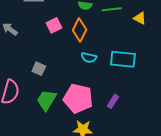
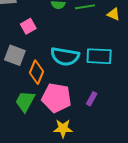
orange diamond: (80, 30) -> (37, 72), moved
cyan semicircle: (89, 58) -> (65, 56), size x1.8
gray square: (39, 69) -> (15, 55), moved, size x1.5

